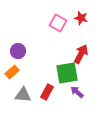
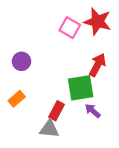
red star: (81, 18) -> (98, 22), size x1.6
orange rectangle: (12, 72) -> (17, 99), moved
gray triangle: (23, 95) -> (49, 129), moved

